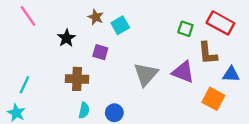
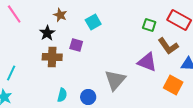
brown star: (96, 17) -> (60, 15), moved
brown L-shape: (208, 53) -> (168, 46), turned -30
gray triangle: (146, 74) -> (115, 80), moved
brown cross: (77, 79) -> (52, 57), moved

